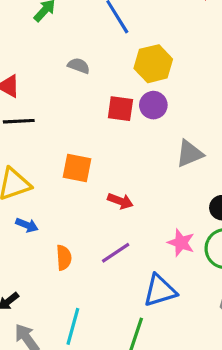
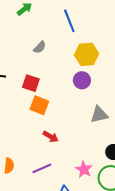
gray semicircle: (79, 66) -> (40, 47), turned 104
red square: (120, 109) -> (31, 83), moved
orange square: (77, 168) -> (39, 105), moved

